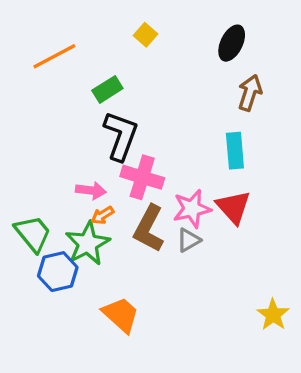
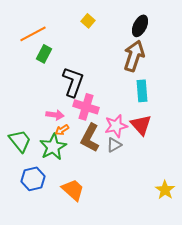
green rectangle: (107, 89) -> (44, 54), moved, turned -30
brown arrow: (250, 93) -> (134, 56), moved, size x1.4
blue hexagon: (58, 272) -> (33, 179), moved

